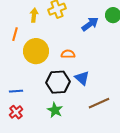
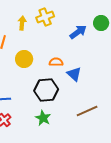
yellow circle: (36, 51) -> (24, 59), size x0.7
blue triangle: (82, 78) -> (74, 74), moved

